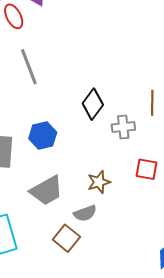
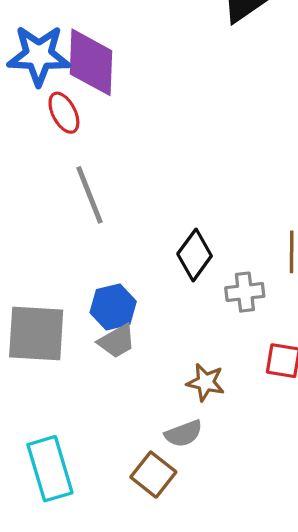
brown star: (99, 182) -> (206, 382), turned 30
gray trapezoid: (47, 191) -> (117, 341), moved, size x0.7

